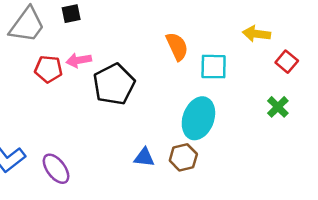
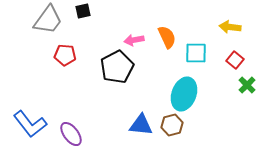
pink arrow: (79, 60) -> (134, 40), moved
red square: (287, 62) -> (235, 60), moved
blue triangle: (144, 157) -> (141, 125), size x1.4

